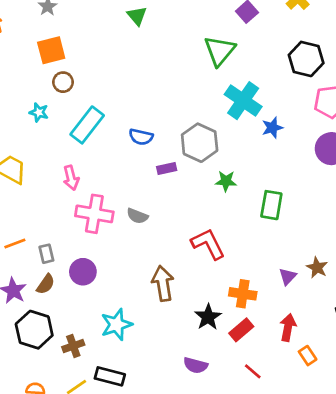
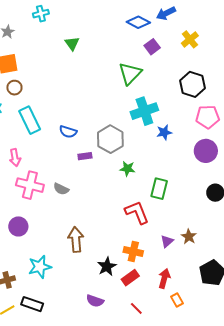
cyan cross: (243, 101) -> (144, 111), turned 32
cyan rectangle: (87, 125) -> (30, 120), turned -68
red L-shape: (208, 244) -> (137, 212), moved

